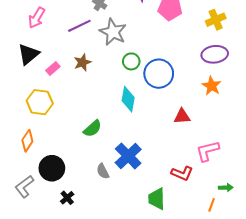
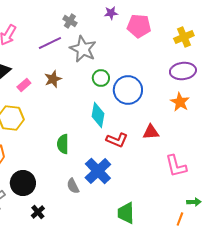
green semicircle: (93, 129) -> (63, 144), turned 132
pink L-shape: (208, 151) -> (176, 166), turned -90
red L-shape: (182, 173) -> (117, 140), moved

